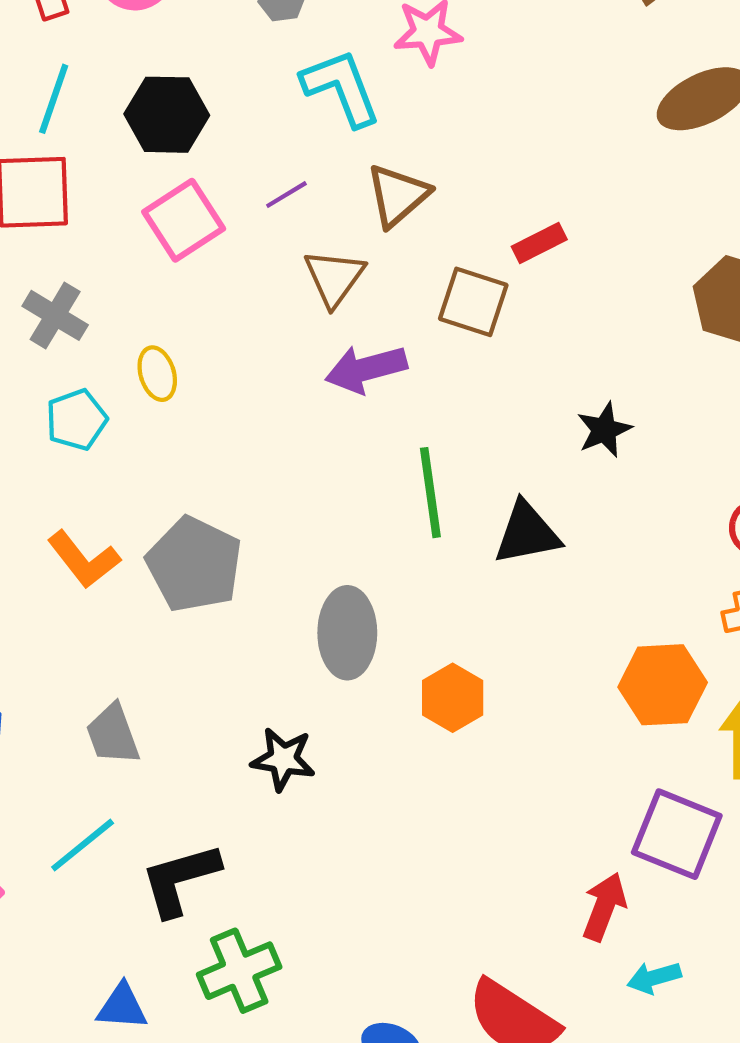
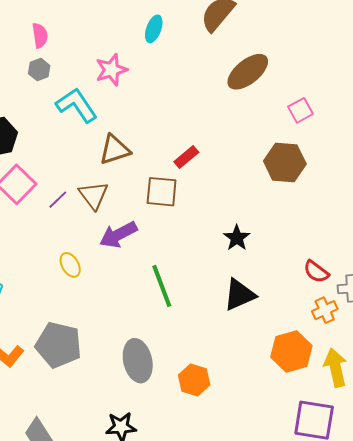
purple line: (286, 195) -> (58, 200), moved
brown triangle: (398, 195) -> (115, 150), turned 36
yellow ellipse: (157, 374) -> (70, 265), moved
black triangle: (527, 533) -> (240, 295), moved

